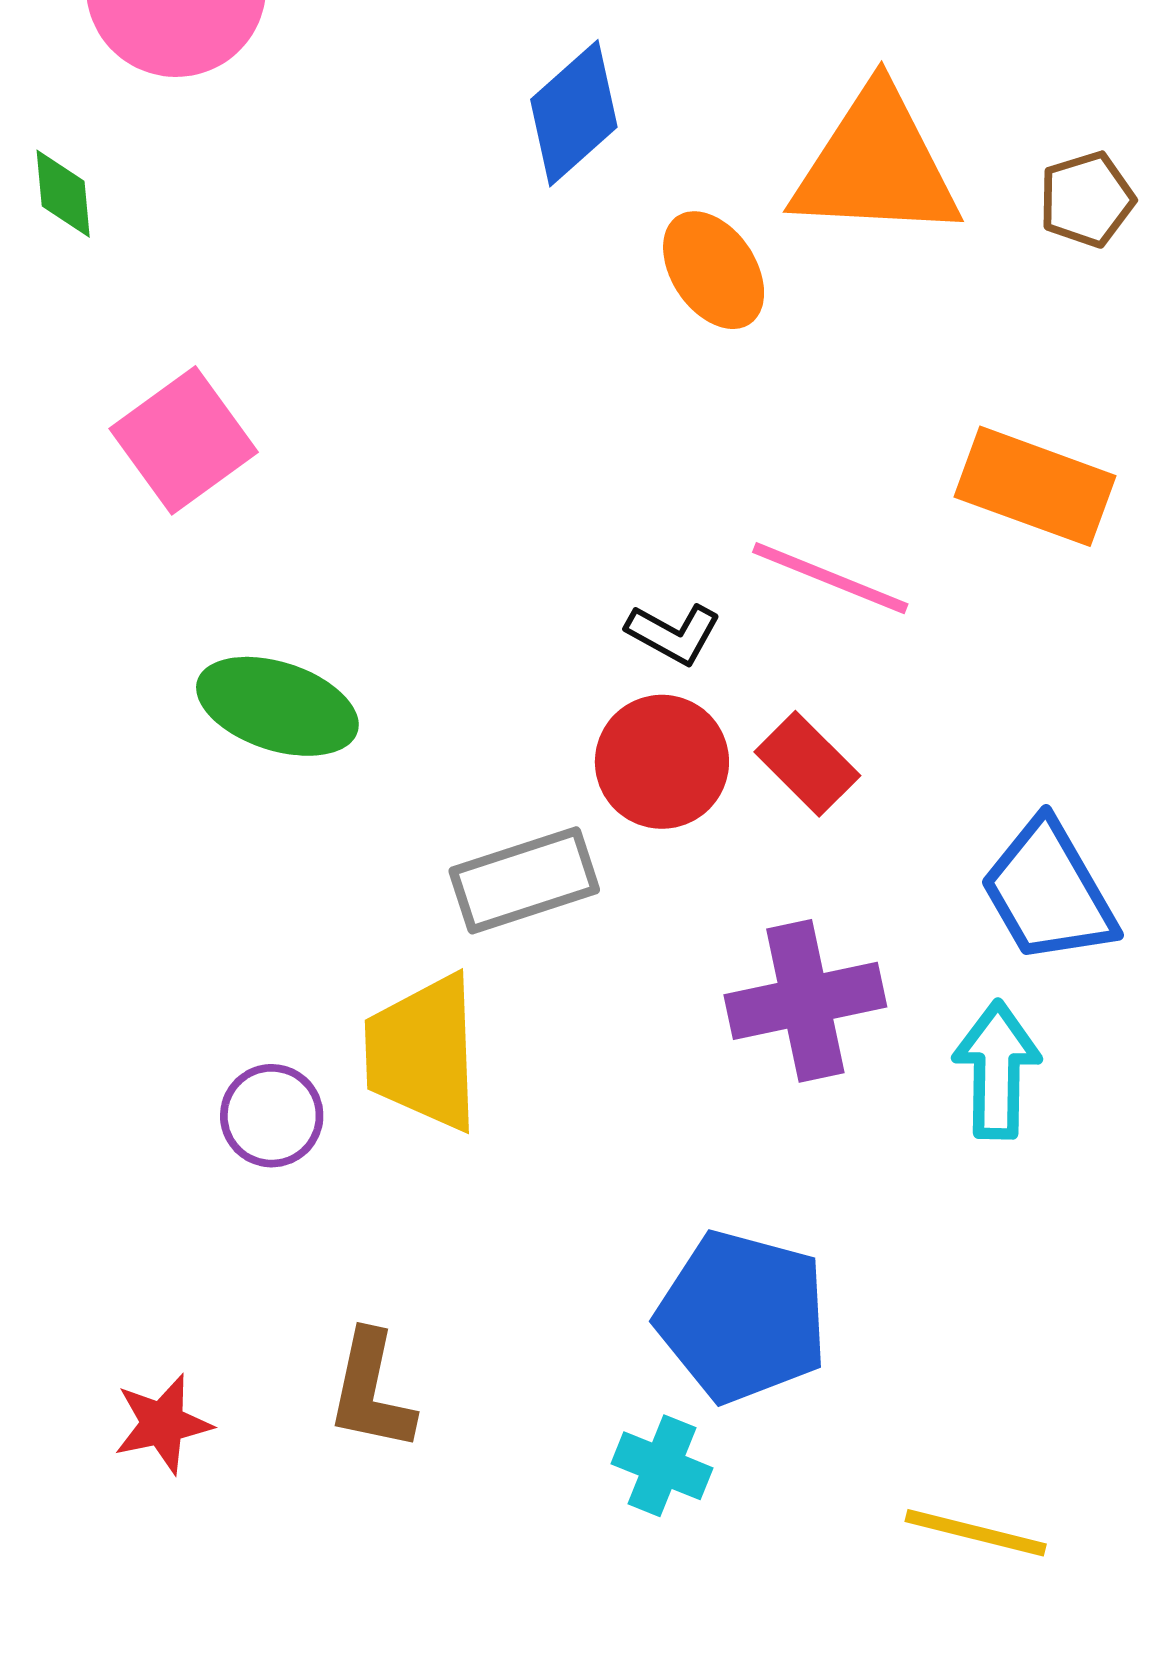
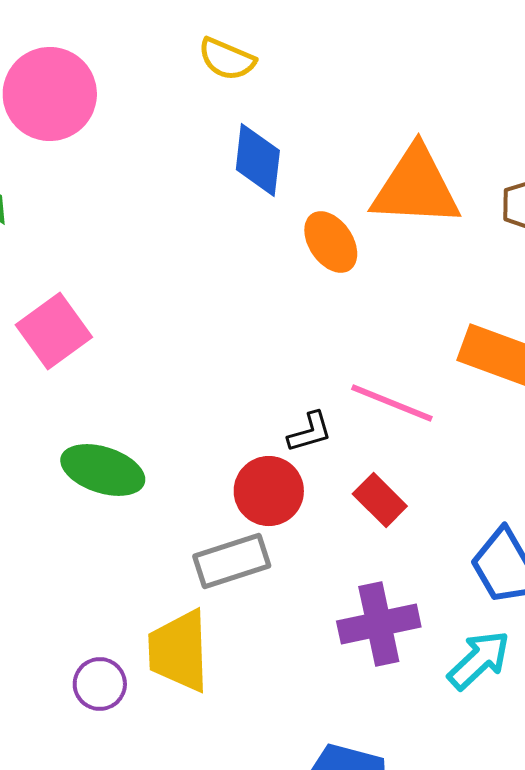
blue diamond: (574, 113) -> (258, 160), turned -42
black L-shape: (673, 634) -> (310, 432), turned -45
red circle: (662, 762) -> (269, 491), moved
cyan arrow: (997, 1070) -> (479, 660), turned 46

